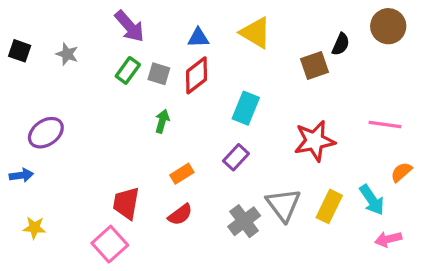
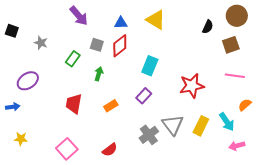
gray star: (67, 54) -> (41, 43), moved
brown square: (315, 66) -> (231, 45), moved
green rectangle: (128, 70) -> (73, 59), moved
red trapezoid: (126, 203) -> (74, 104), moved
red semicircle: (180, 215) -> (110, 150), moved

